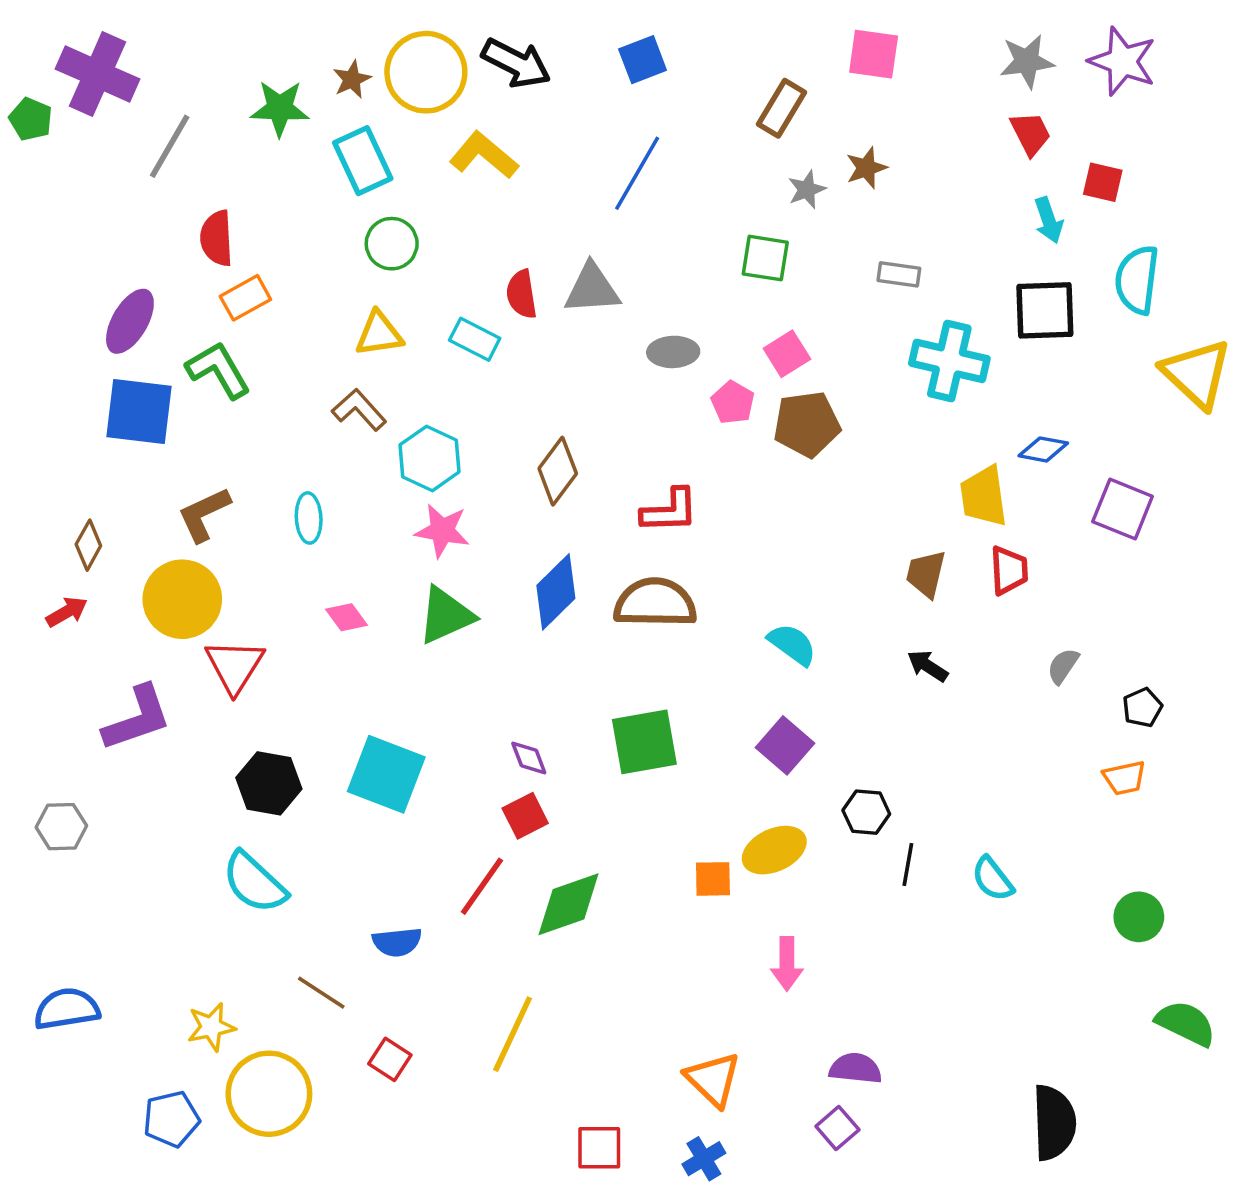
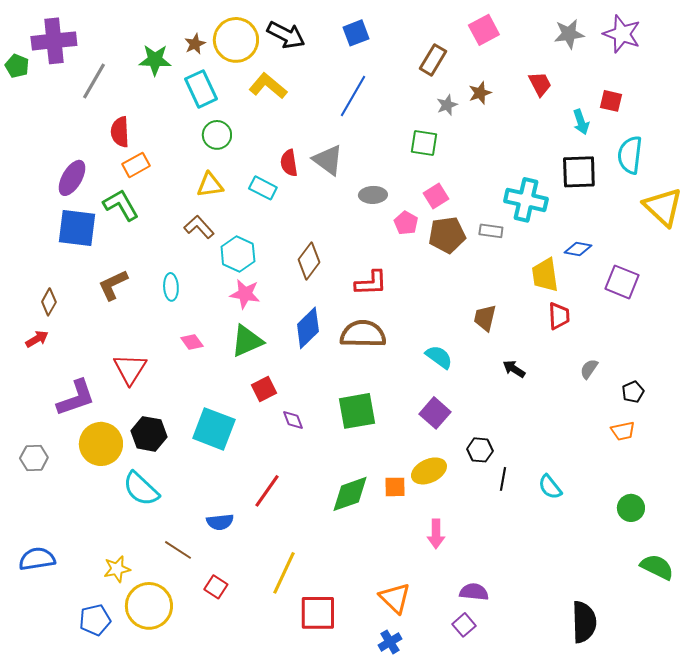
pink square: (874, 54) -> (484, 30), turned -36
purple cross: (97, 74) -> (54, 41), turned -30
red trapezoid: (1031, 134) -> (540, 84), moved
gray rectangle: (899, 274) -> (491, 231), moved
gray triangle: (592, 289) -> (328, 160), turned 40
brown trapezoid: (926, 574) -> (485, 318), moved
yellow circle: (182, 599) -> (101, 444), moved
red square: (525, 816) -> (264, 389), moved
green diamond: (569, 904) -> (350, 494), moved
red square: (599, 1148) -> (318, 613), moved, size x1.4

